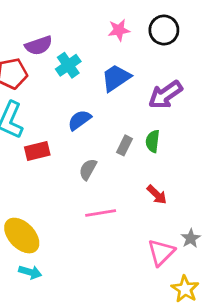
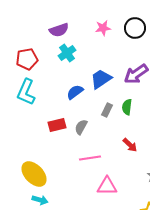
purple semicircle: (39, 45) -> (59, 30), moved
blue trapezoid: (116, 78) -> (101, 79), moved
red rectangle: (37, 151) -> (57, 125), moved
pink triangle: (161, 252) -> (107, 186), moved, turned 45

